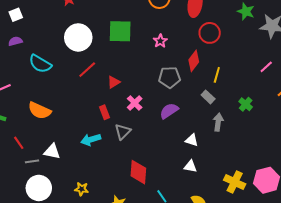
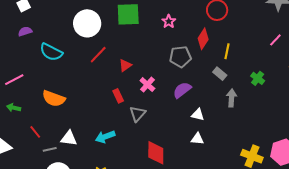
cyan arrow: (91, 140) -> (105, 137), moved
white triangle: (192, 140) -> (198, 115), moved
white triangle: (190, 166) -> (197, 139), moved

